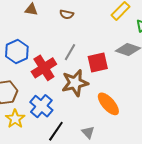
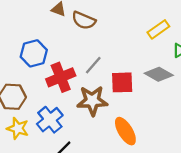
brown semicircle: (67, 14) -> (84, 20), moved, size x1.5
yellow star: (15, 119) -> (18, 128), turned -30

